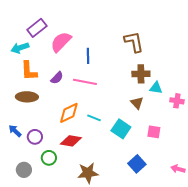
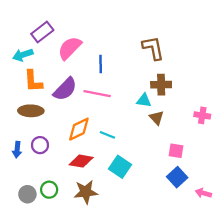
purple semicircle: (57, 78) -> (65, 89), size x1.6
cyan triangle: (156, 88) -> (144, 101), moved
cyan square: (121, 129) -> (120, 167), moved
blue arrow: (15, 131) -> (17, 150), turned -128
purple circle: (35, 137) -> (40, 145), moved
green circle: (49, 158) -> (49, 190), moved
blue square: (137, 164) -> (177, 177), moved
brown star: (88, 173) -> (86, 192), moved

